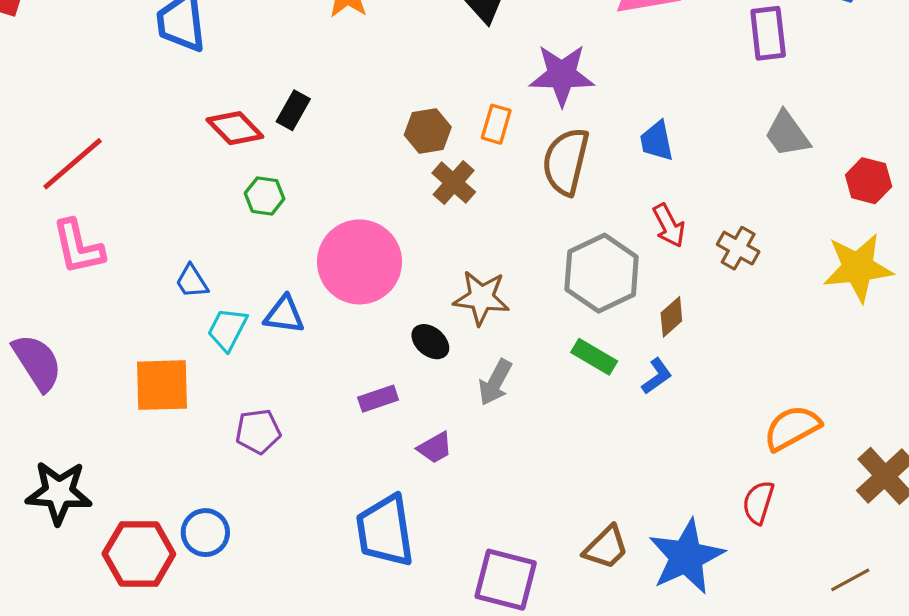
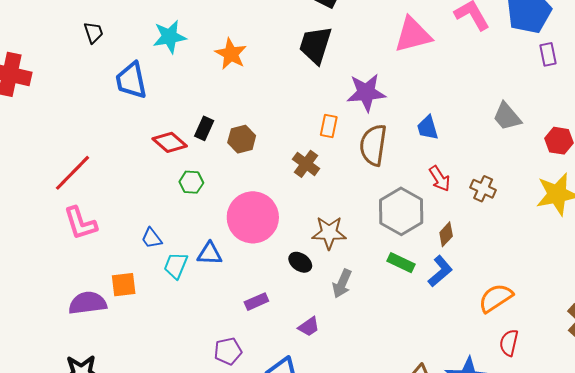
purple rectangle: (768, 33) -> (548, 54), moved, size x0.7
brown hexagon: (428, 131) -> (242, 139), moved
purple semicircle: (37, 362) -> (88, 303), moved, turned -60
blue L-shape: (657, 376) -> (440, 271), size x1.4
orange square: (162, 385) -> (124, 285), moved, size x0.7
purple rectangle: (378, 399) -> (256, 302), moved
orange semicircle: (792, 428) -> (496, 298), moved
purple pentagon: (258, 431) -> (228, 351), moved

